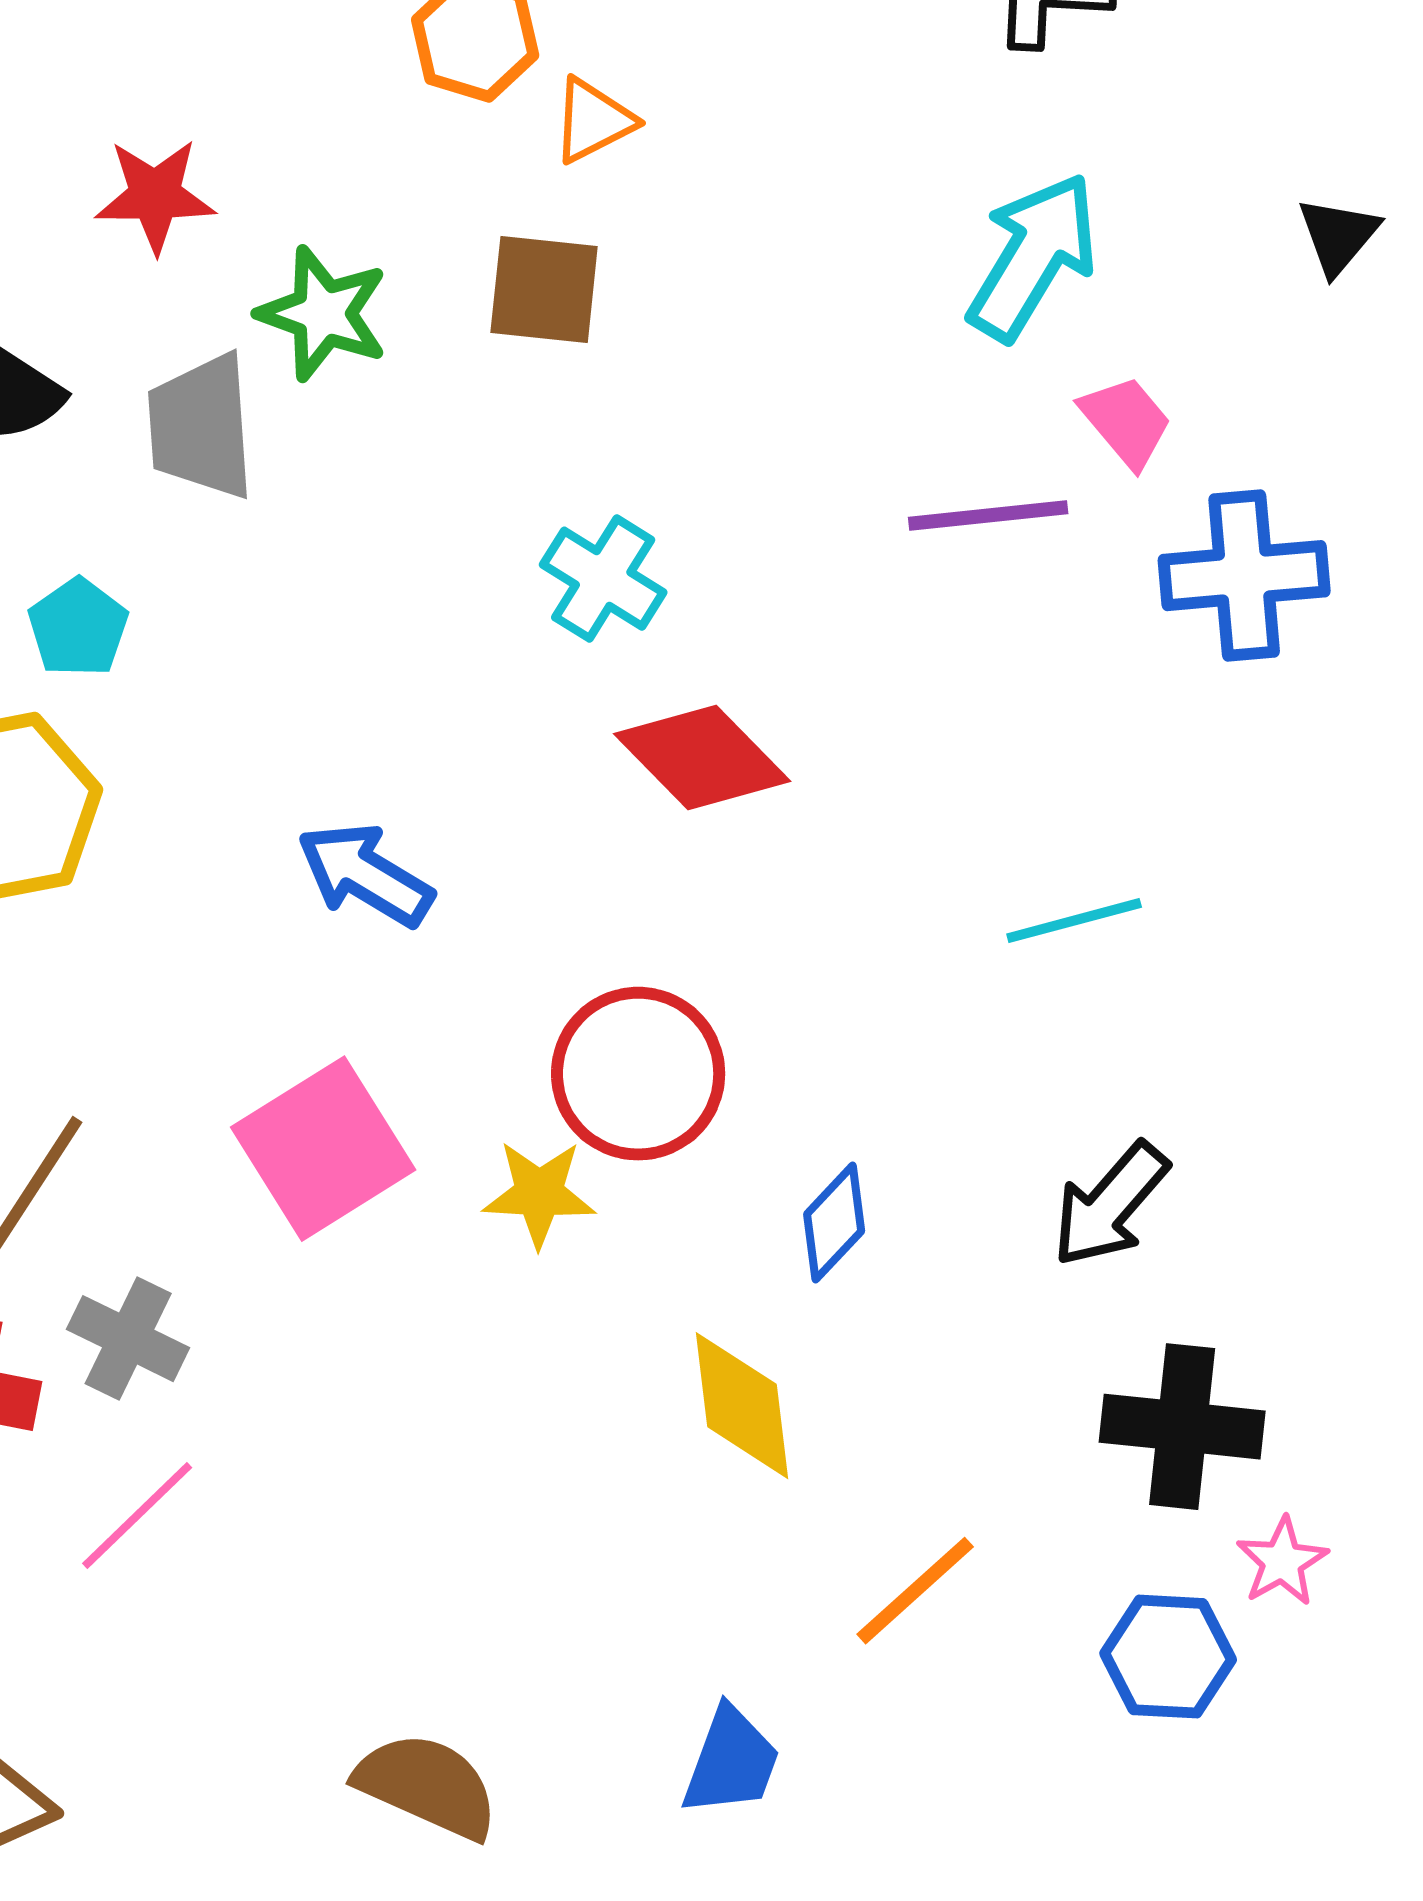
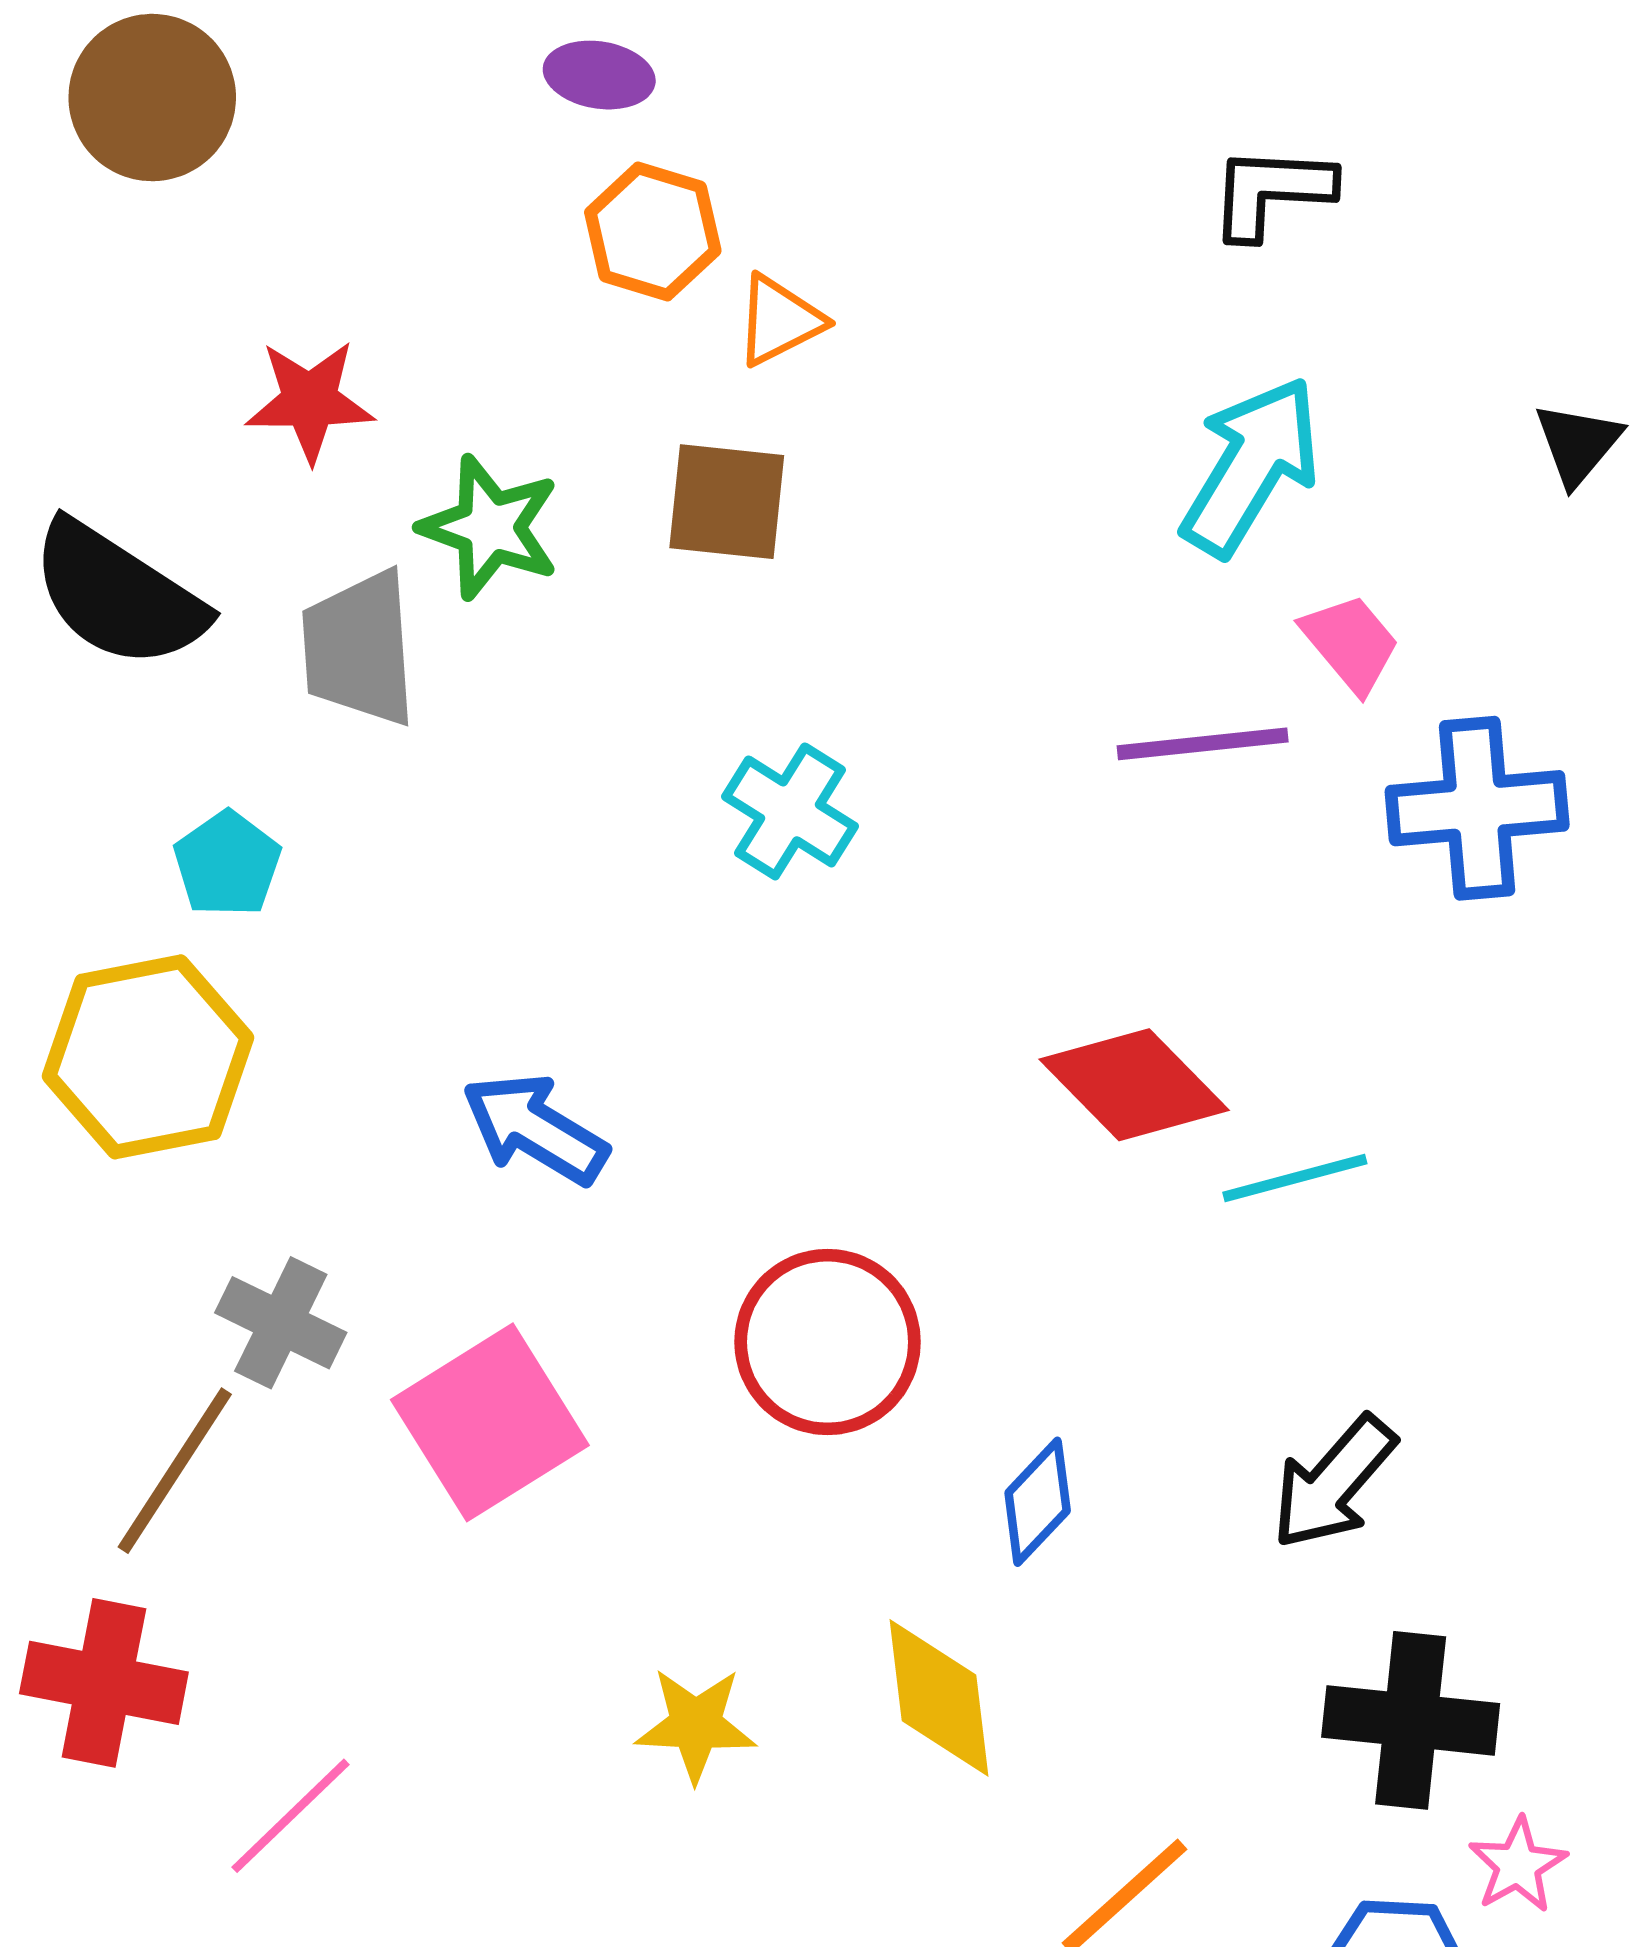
red diamond: (702, 758) -> (1134, 1085), moved
yellow star: (539, 1194) -> (696, 1725), moved
gray cross: (128, 1339) -> (281, 1323), moved

